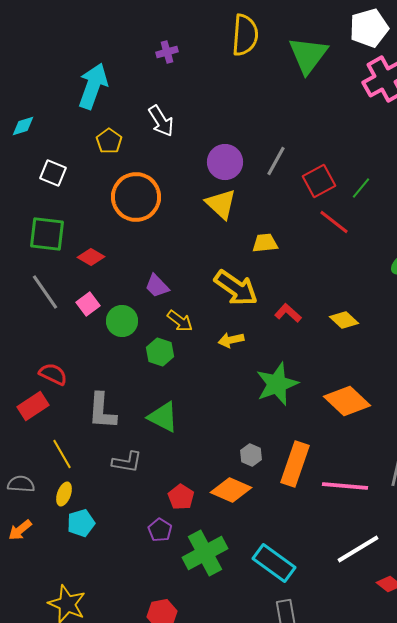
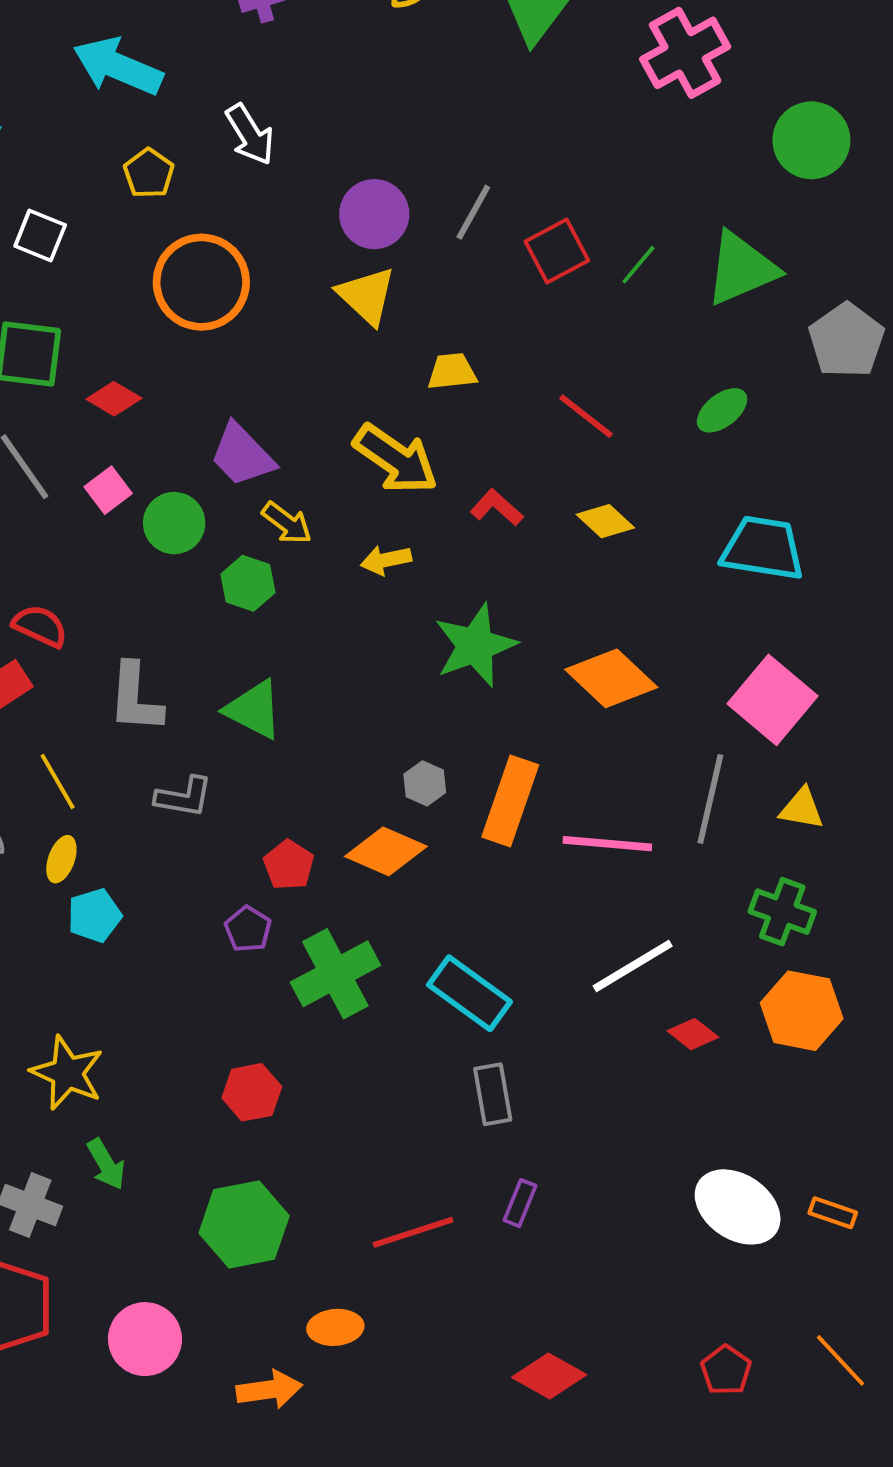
cyan arrow: (93, 86) -> (118, 66), turned -87
red line: (334, 222) -> (586, 416), moved
purple trapezoid: (157, 286) -> (242, 455), size x1.4

